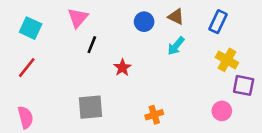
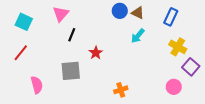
blue circle: (144, 22) -> (120, 11), moved
purple square: (244, 85) -> (191, 67), turned 30
gray square: (91, 107) -> (71, 71), moved
pink semicircle: (25, 117) -> (37, 85), moved

